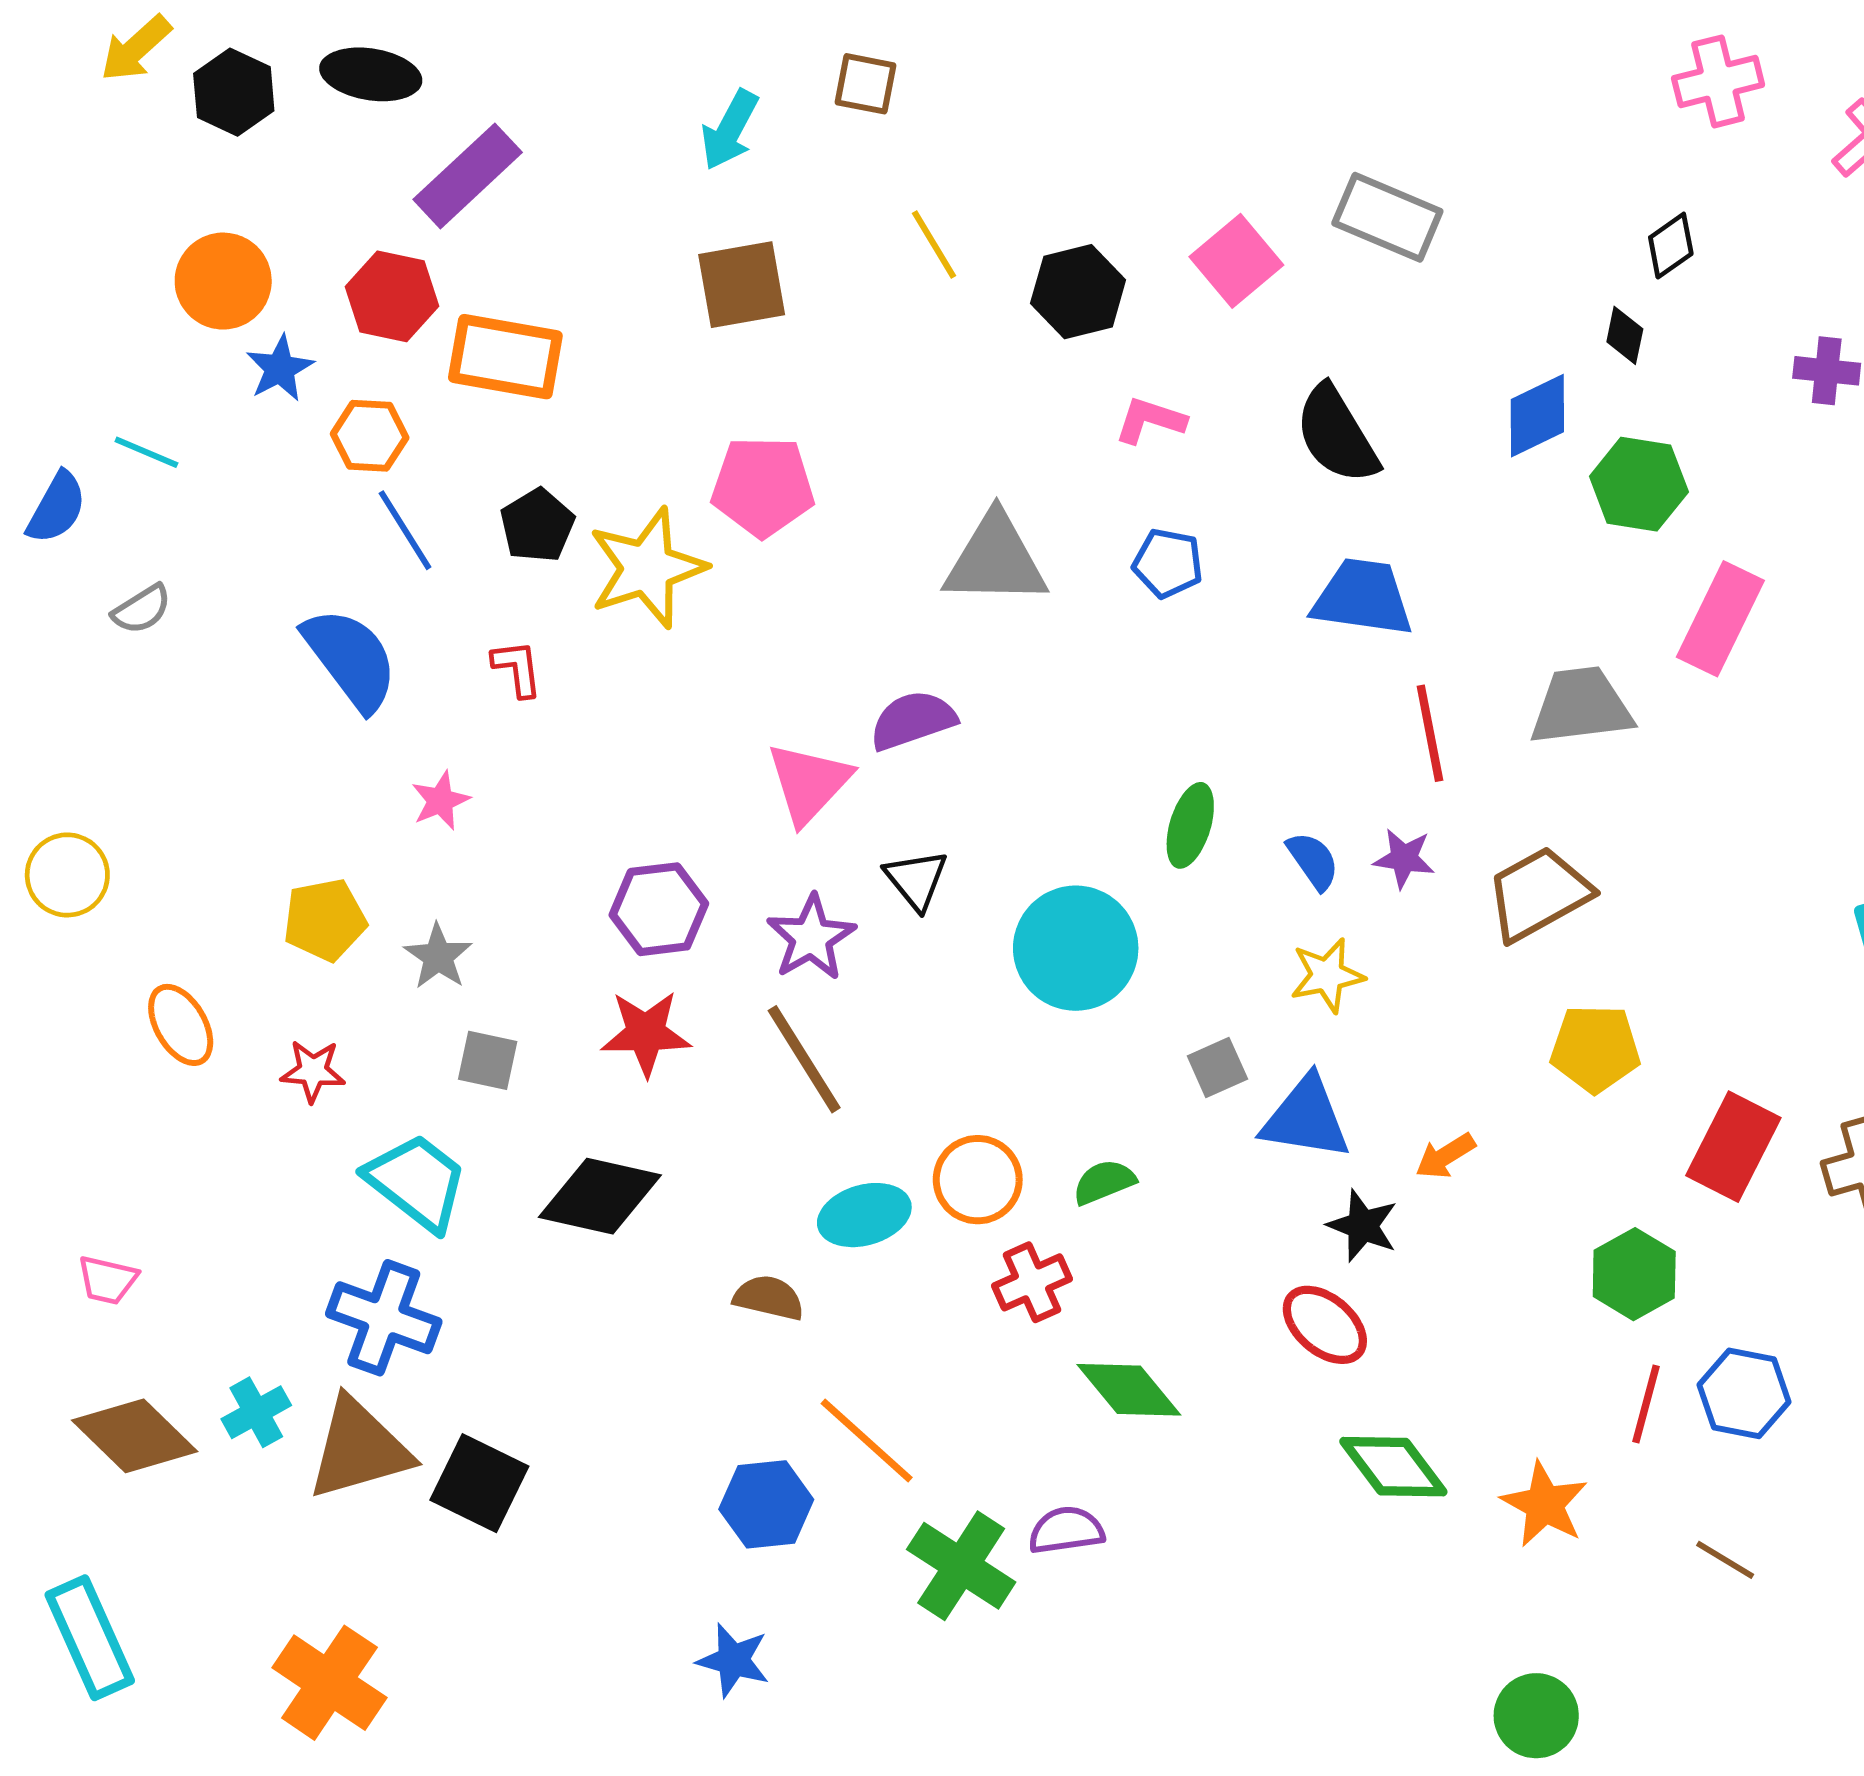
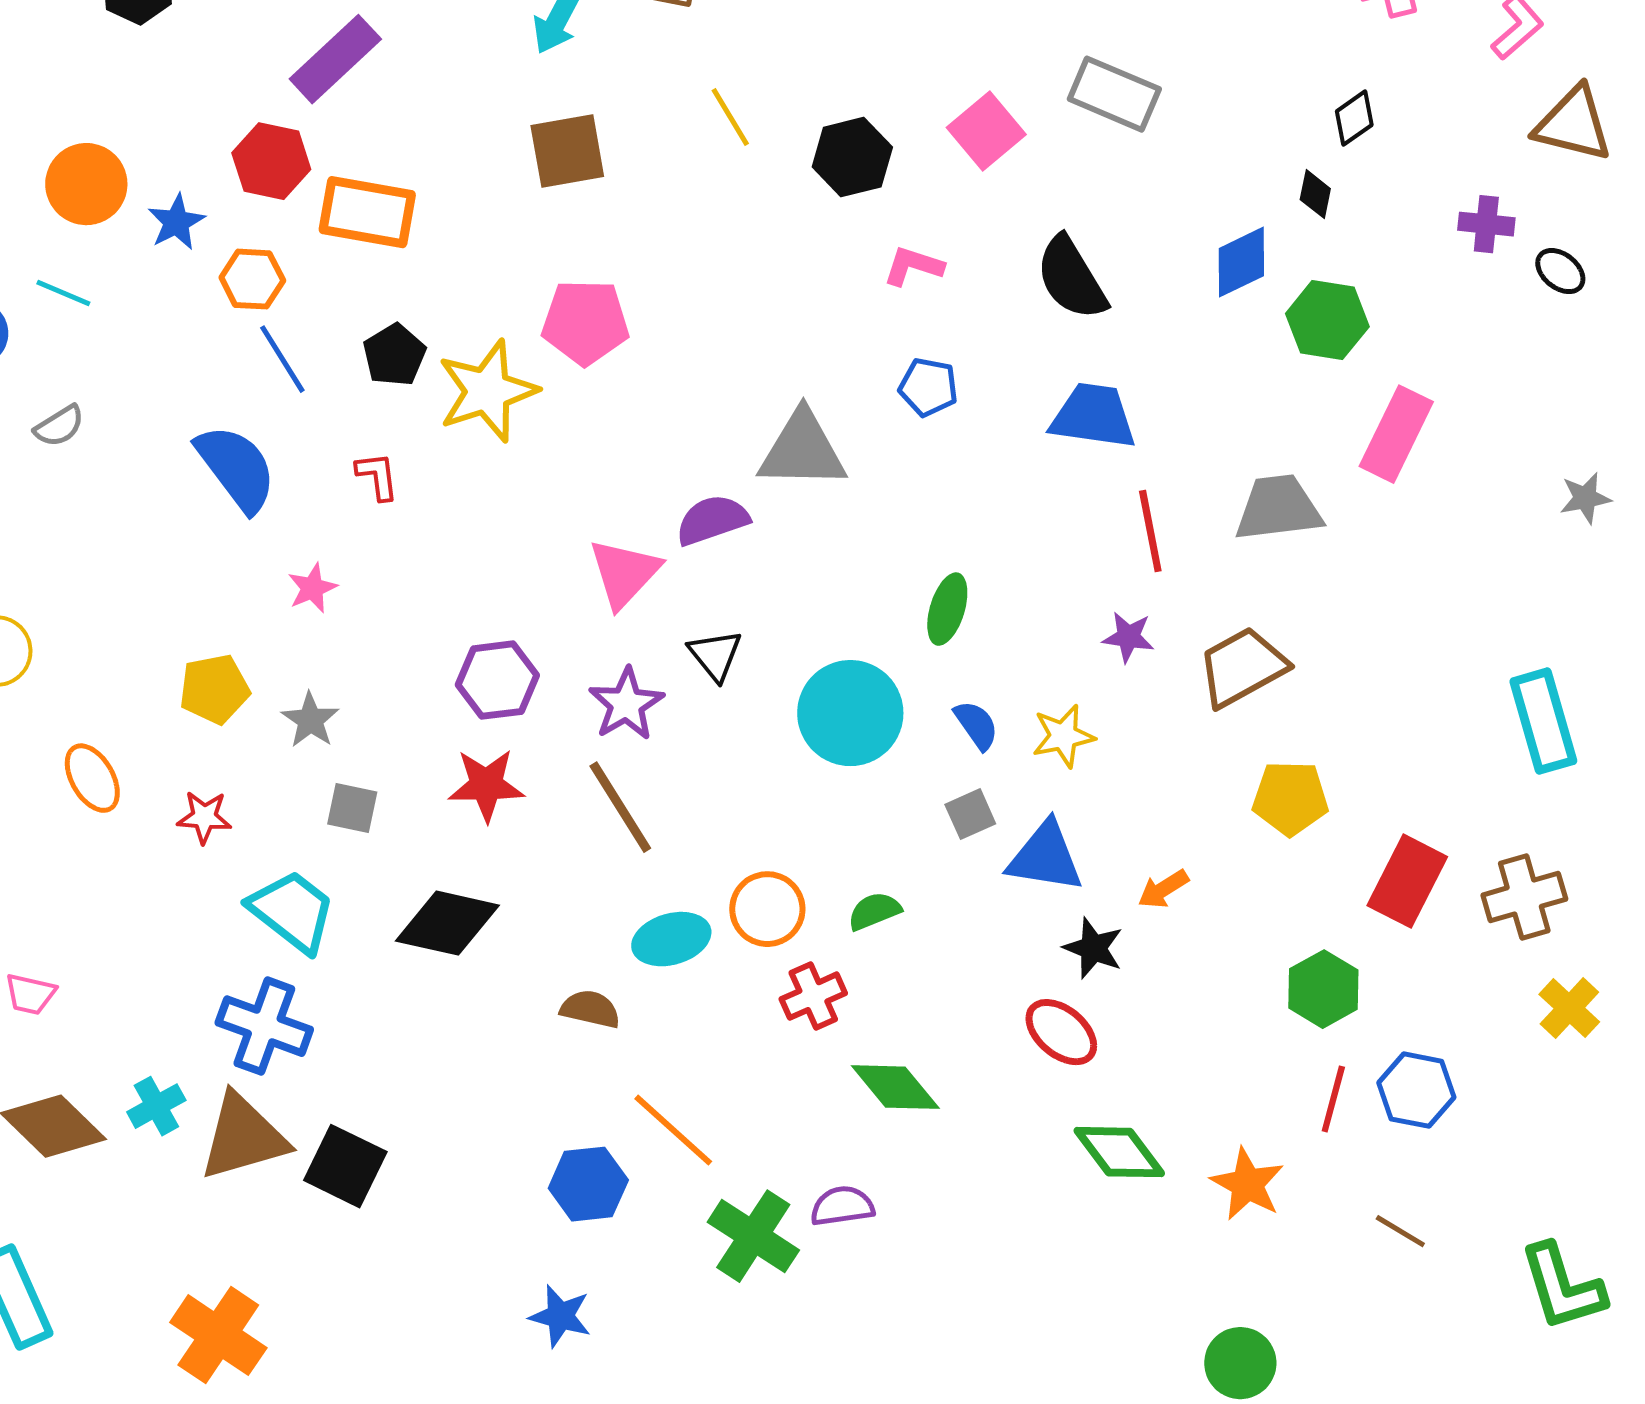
orange circle: (223, 281) -> (86, 184), moved
gray triangle: (995, 560) -> (802, 450), moved
blue semicircle: (1313, 861) -> (976, 725), moved

